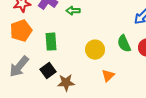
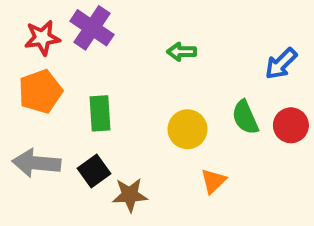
green arrow: (73, 11) -> (182, 52), moved
gray arrow: (19, 67) -> (36, 163), turned 55

